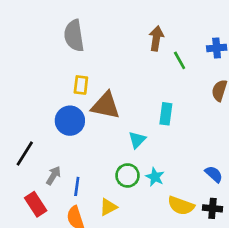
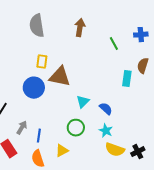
brown arrow: (156, 38) -> (80, 28), moved
cyan rectangle: (166, 114) -> (127, 79), moved
blue semicircle: (214, 174) -> (106, 109), moved
cyan star: (155, 177) -> (106, 131), moved
black cross: (212, 208) -> (138, 152), turned -32

